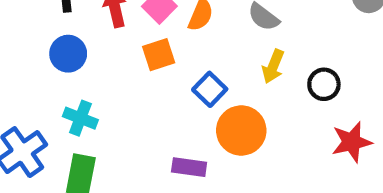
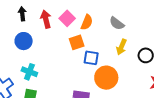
orange square: (159, 55) -> (77, 42), moved
blue square: (210, 89) -> (91, 58), turned -35

